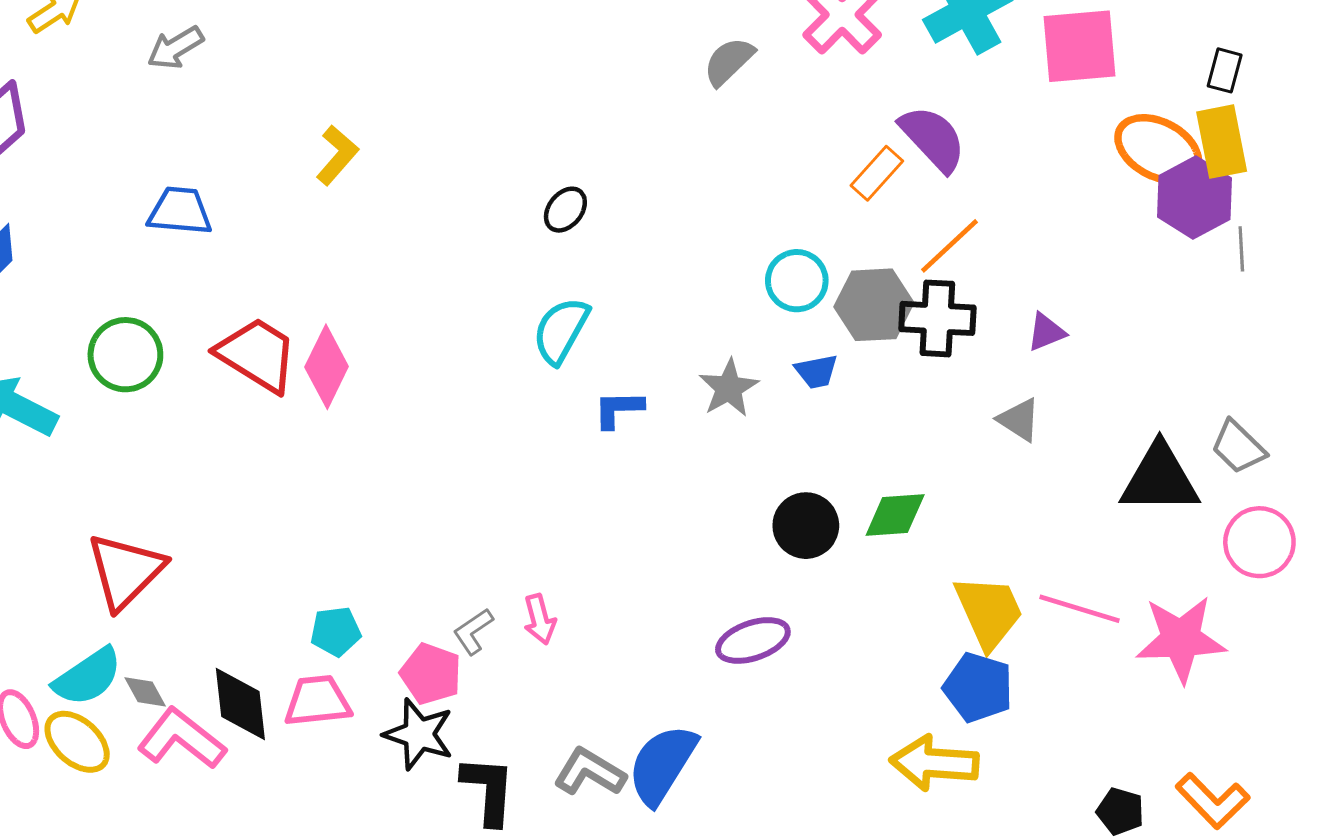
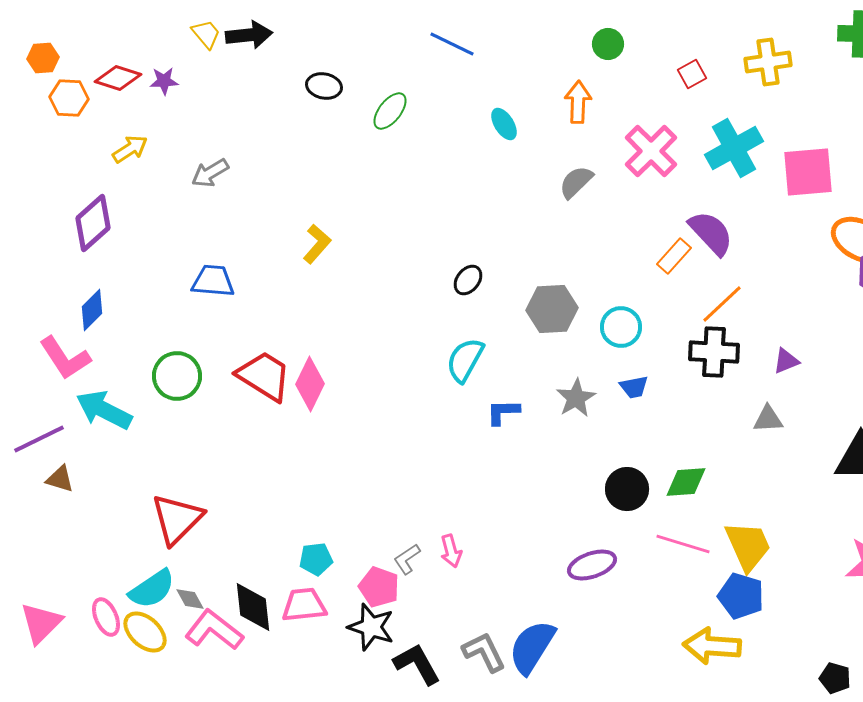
gray hexagon: (874, 305) -> (552, 309), moved
gray triangle: (1019, 420) -> (768, 419), turned -36
pink line: (1080, 609) -> (683, 544), moved
gray L-shape: (590, 772) -> (484, 652), turned 33
black L-shape: (488, 790) -> (417, 664), turned -33

